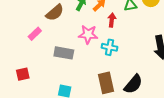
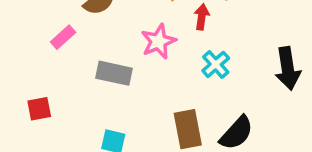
pink star: (88, 34) -> (158, 41), turned -30
cyan cross: (110, 47) -> (216, 64), moved, turned 35

